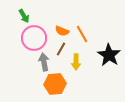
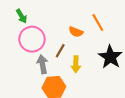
orange semicircle: (62, 31) -> (76, 32), moved
orange line: (82, 34) -> (98, 22), moved

